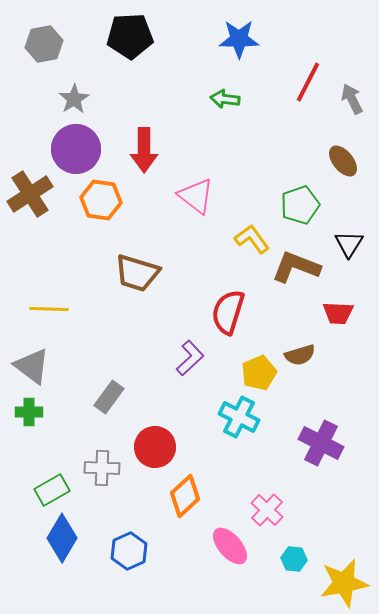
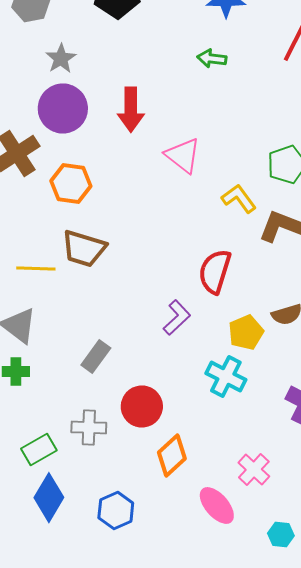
orange hexagon: (101, 200) -> (71, 184), moved
brown trapezoid: (137, 273) -> (84, 248), moved
cyan hexagon: (294, 559) -> (281, 534), moved

